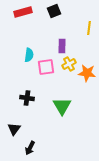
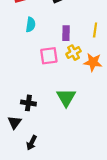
yellow line: (89, 28) -> (95, 30), moved
cyan semicircle: (29, 55) -> (31, 25), moved
black cross: (27, 98) -> (28, 103), moved

